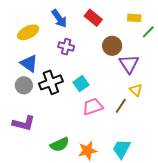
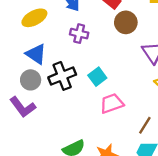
brown circle: (112, 46) -> (126, 22), moved
brown line: (121, 106) -> (145, 125), moved
purple L-shape: (24, 123) -> (23, 107), moved, turned 40

